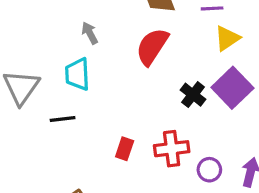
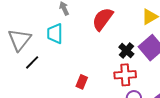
black line: (63, 119) -> (32, 62), moved, turned -42
red cross: (172, 149) -> (125, 75), moved

